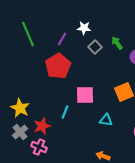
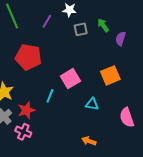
gray square: (95, 47) -> (81, 29), turned 32
red pentagon: (58, 66) -> (28, 57), moved, turned -30
pink square: (85, 95) -> (70, 79), turned -30

